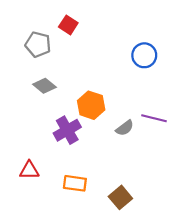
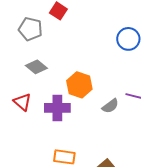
purple cross: (67, 130) -> (57, 108), turned 30
red triangle: (29, 170) -> (22, 102), moved, turned 42

